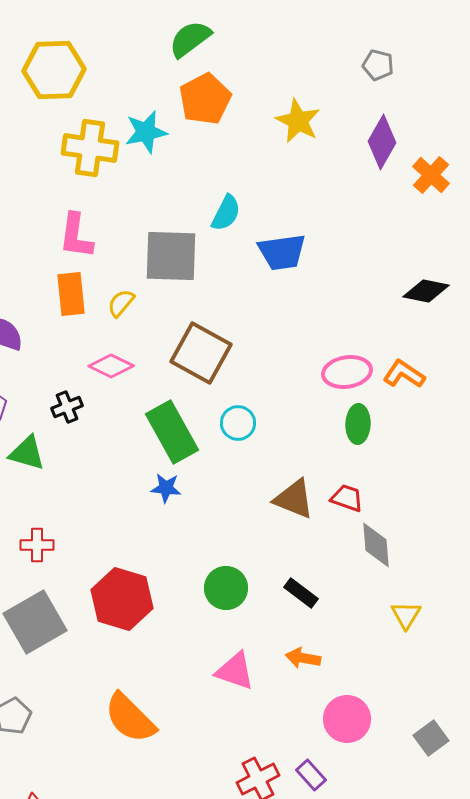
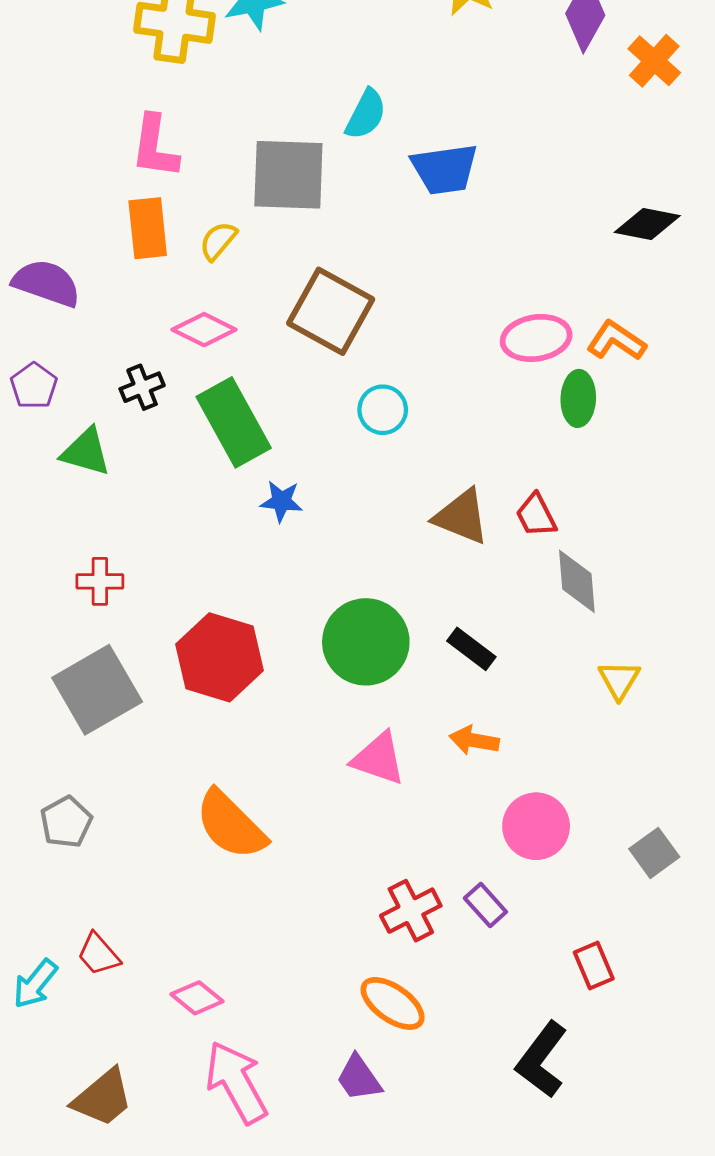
green ellipse: (358, 424) -> (578, 398), moved
green rectangle: (172, 432) -> (234, 422), moved
red trapezoid: (347, 498) -> (536, 515), turned -136
green circle: (226, 588) -> (366, 642), size x1.4

